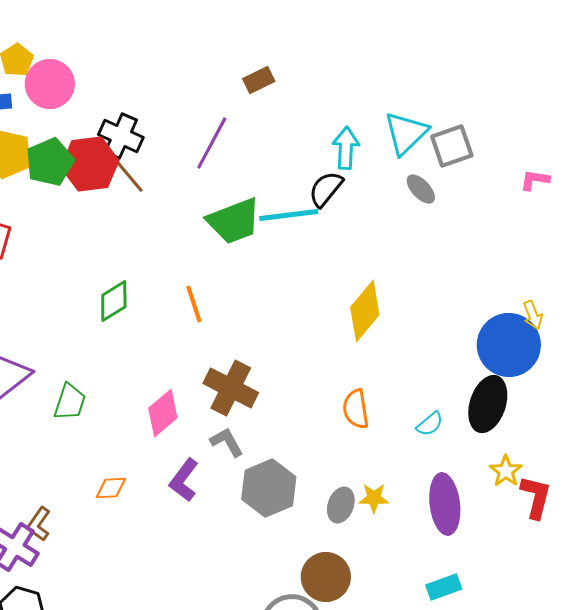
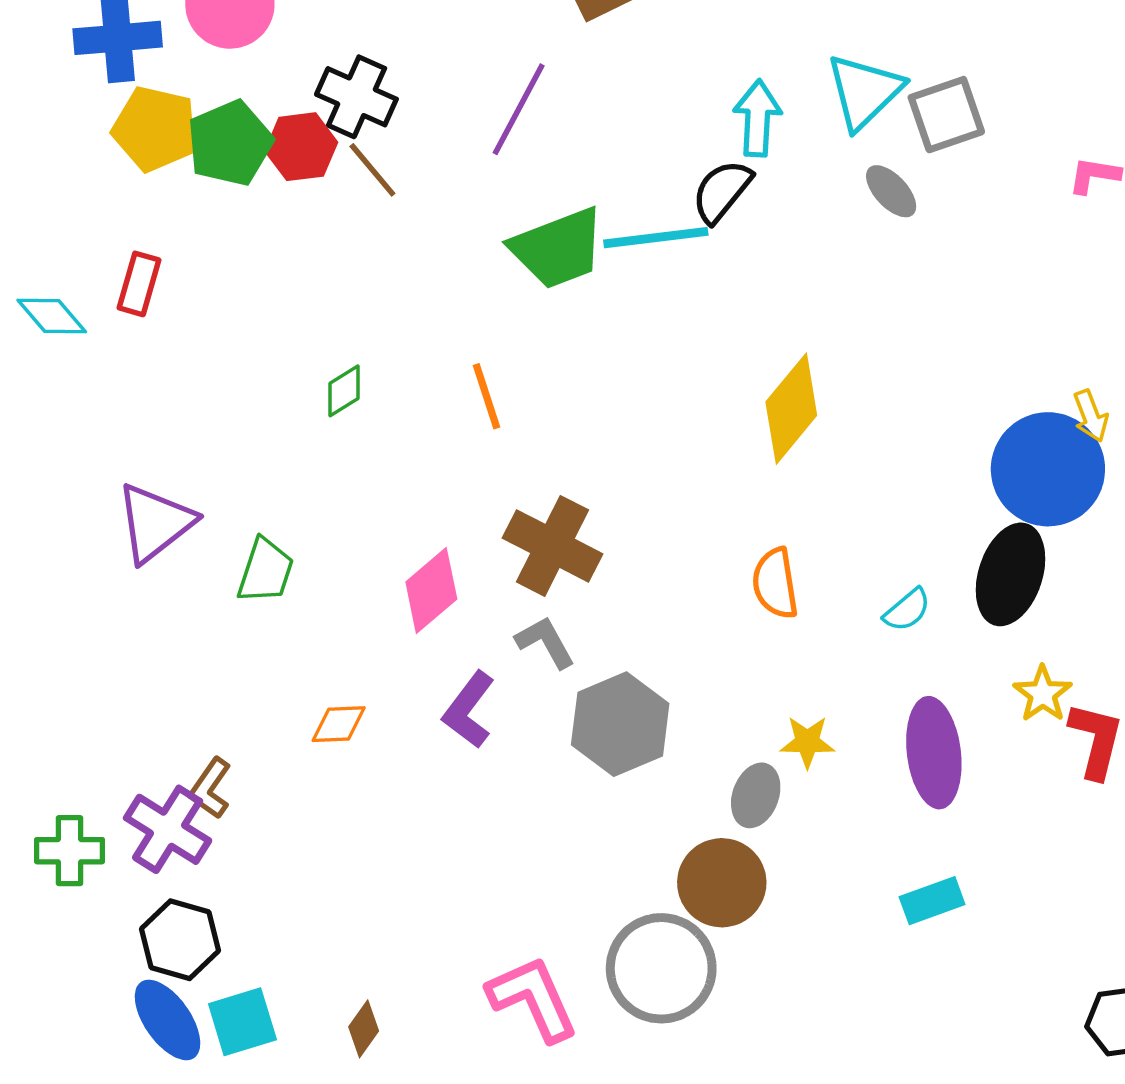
red hexagon: (90, 164) -> (301, 147), size x0.7
green diamond: (114, 301) -> (344, 391), size x0.7
gray ellipse: (341, 505) -> (756, 795), moved

